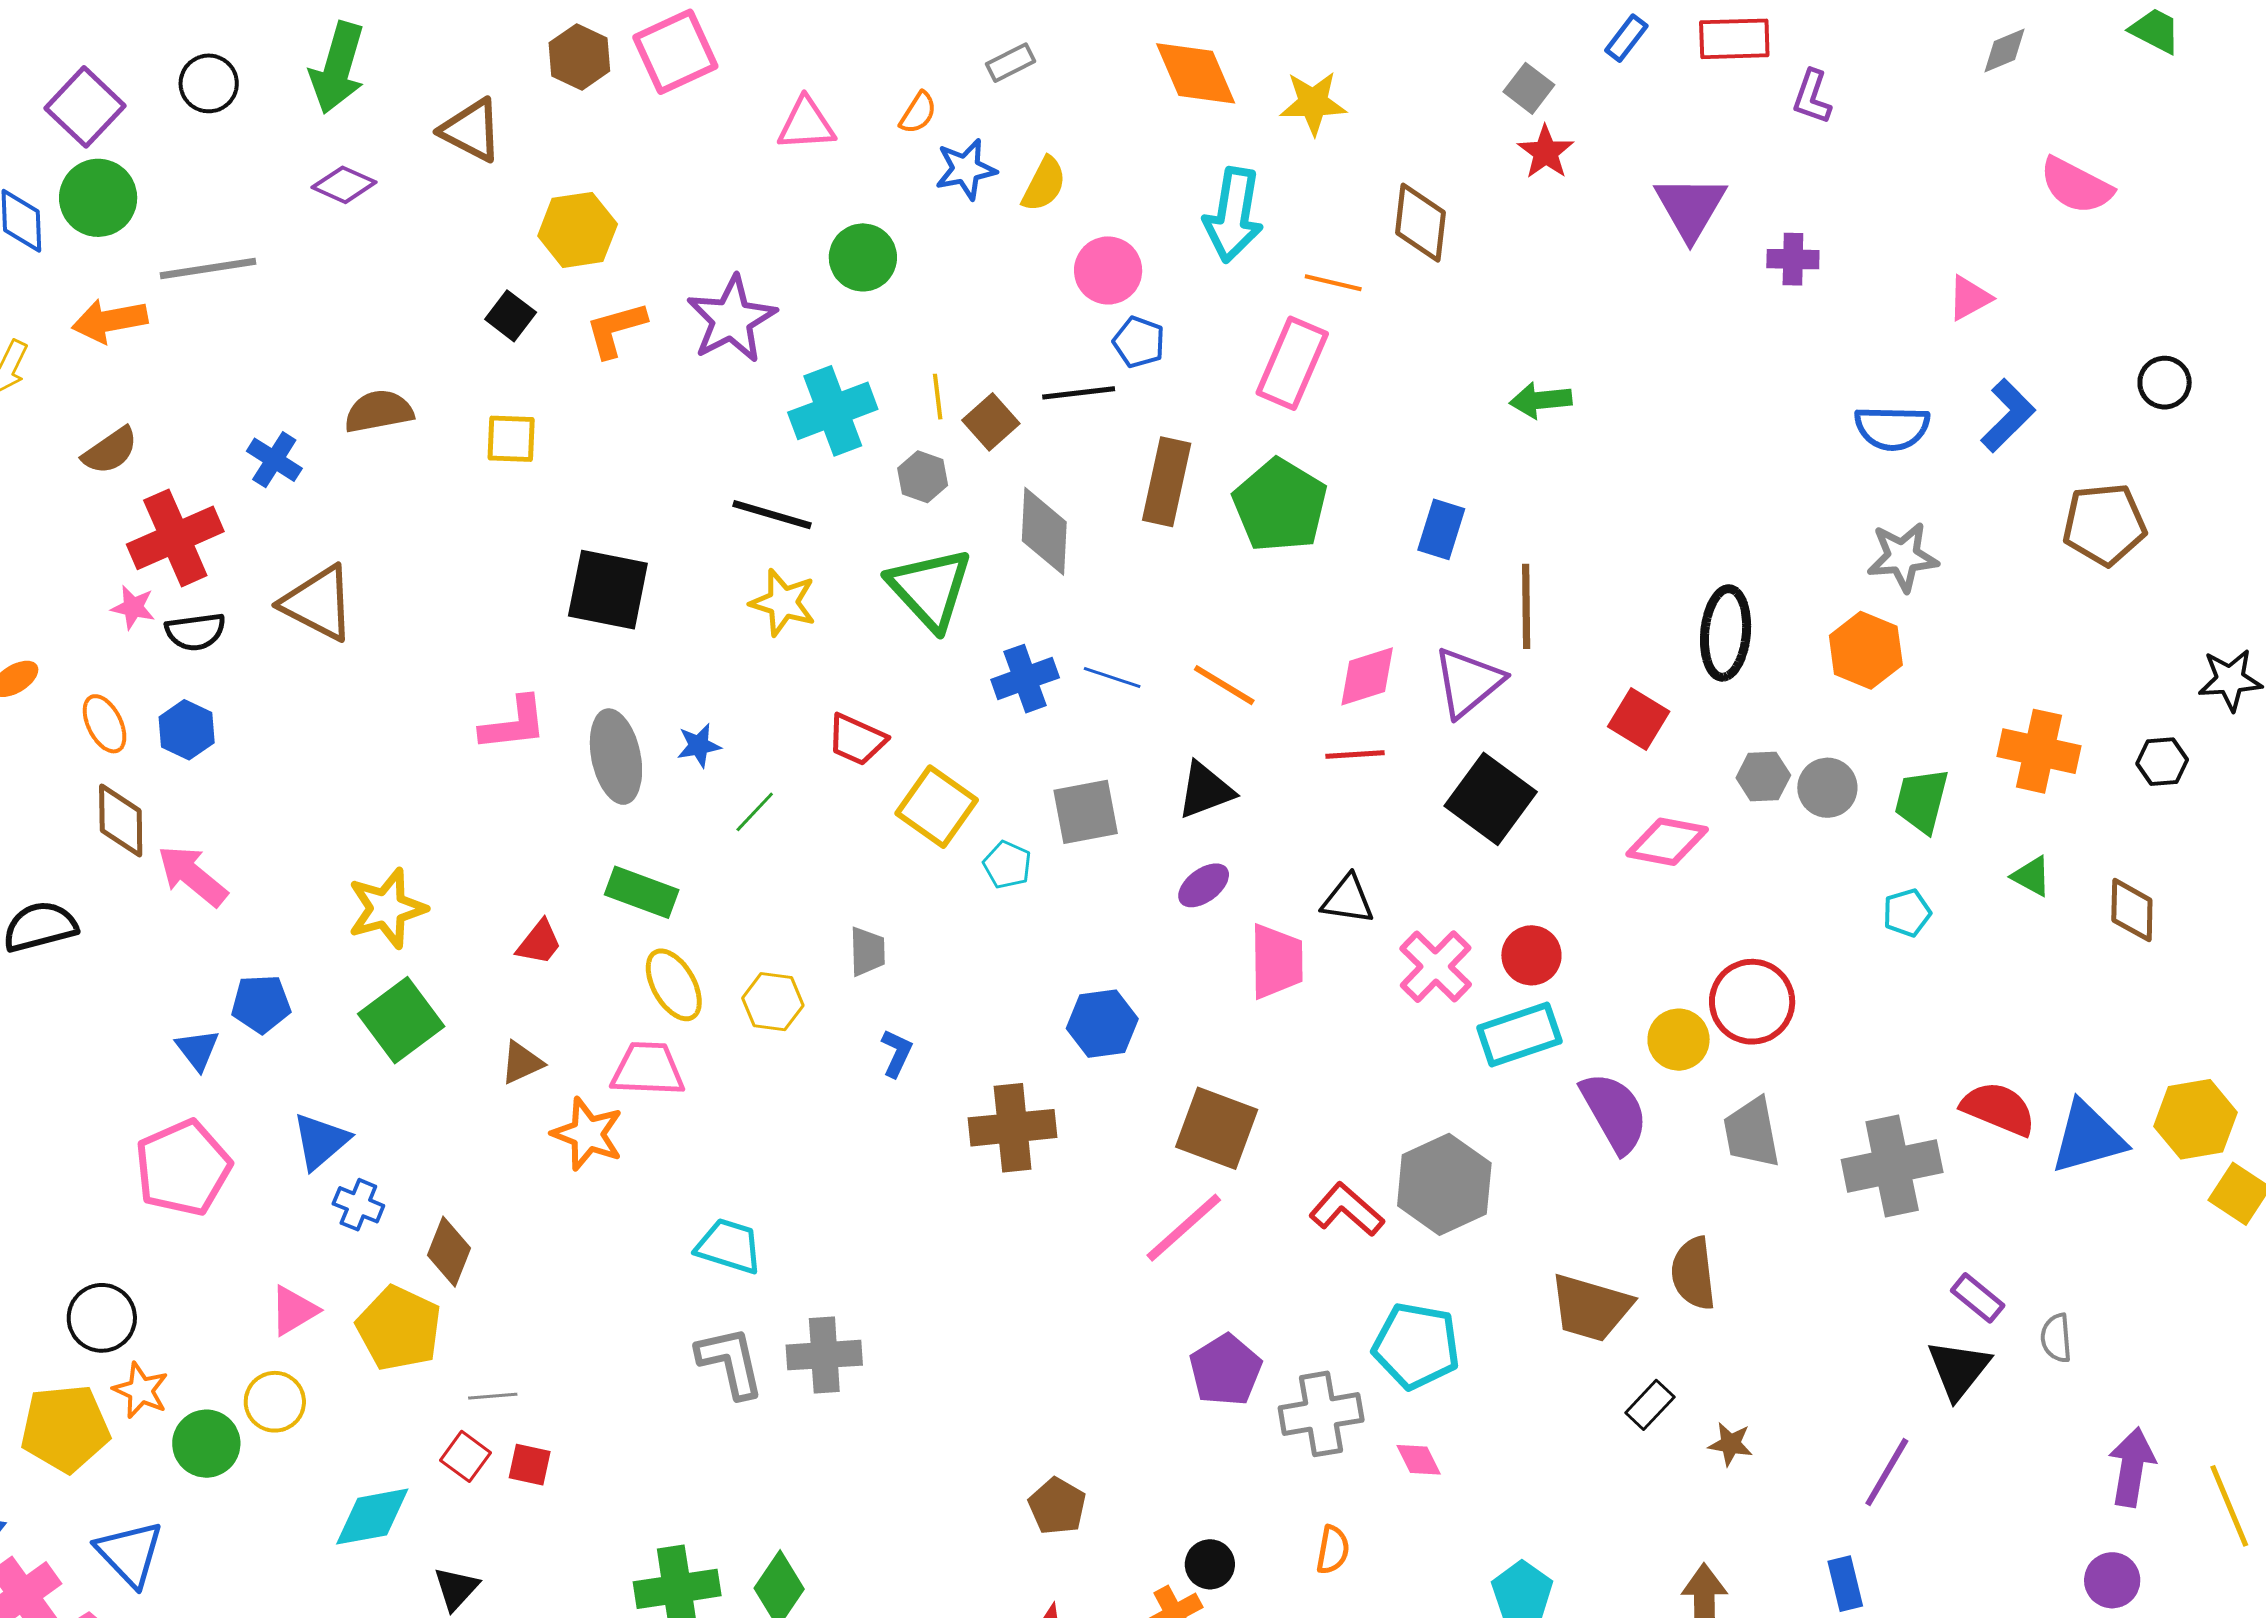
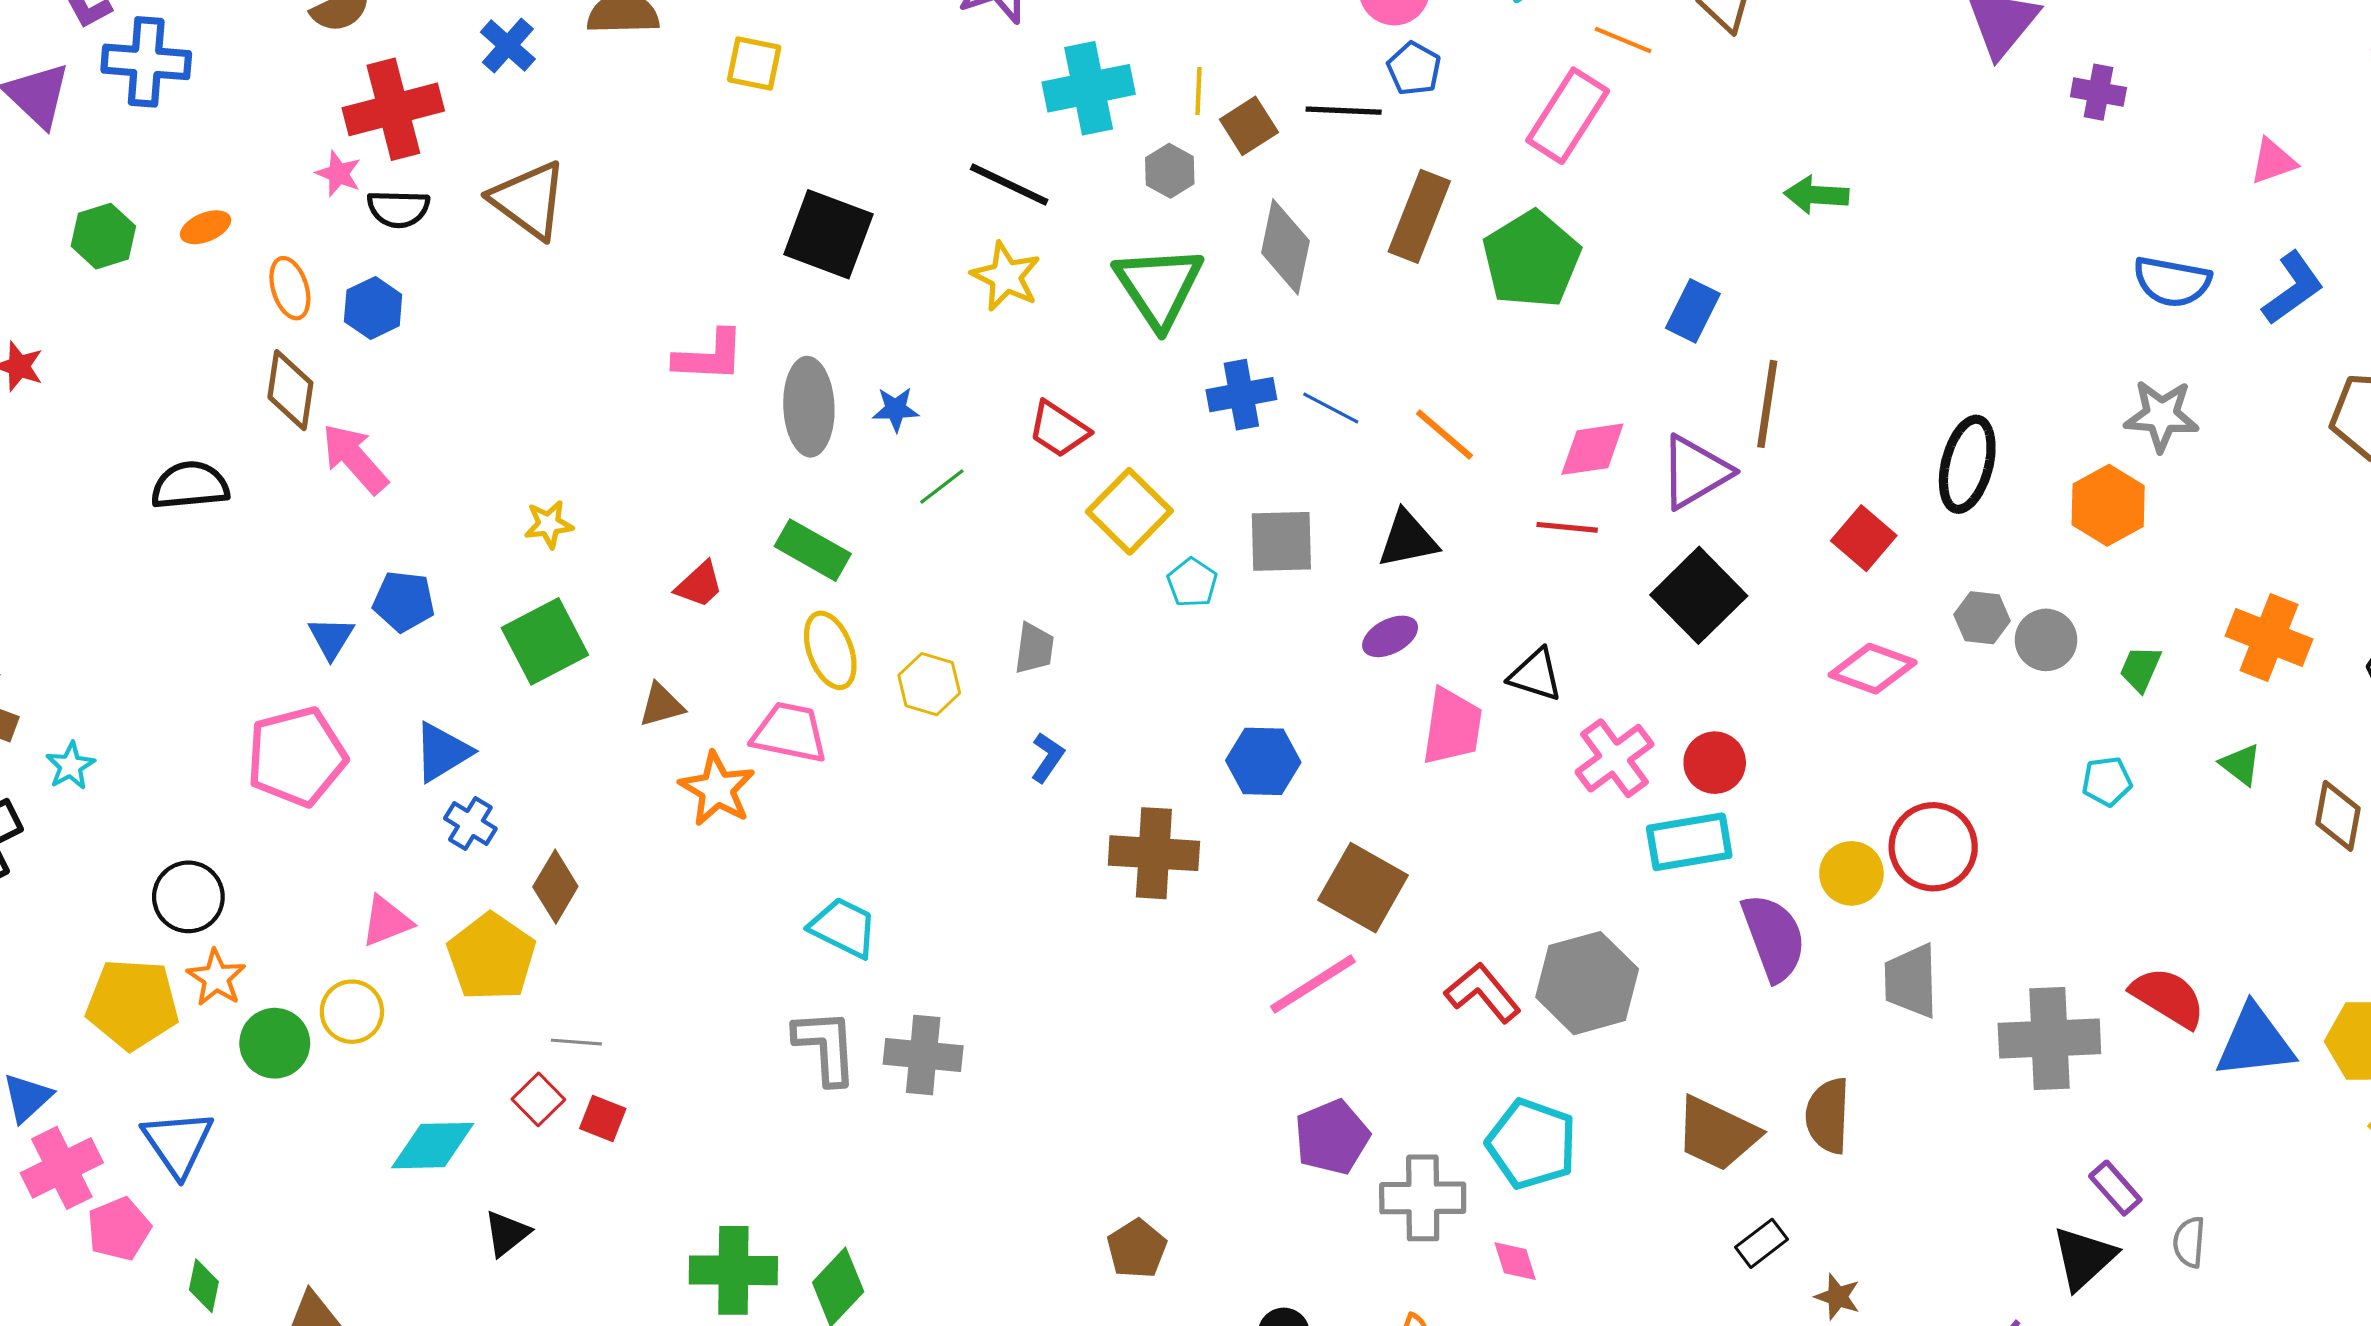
green trapezoid: (1922, 801) -> (2140, 669), size x0.7
yellow star: (387, 908) -> (549, 524), size x0.6

